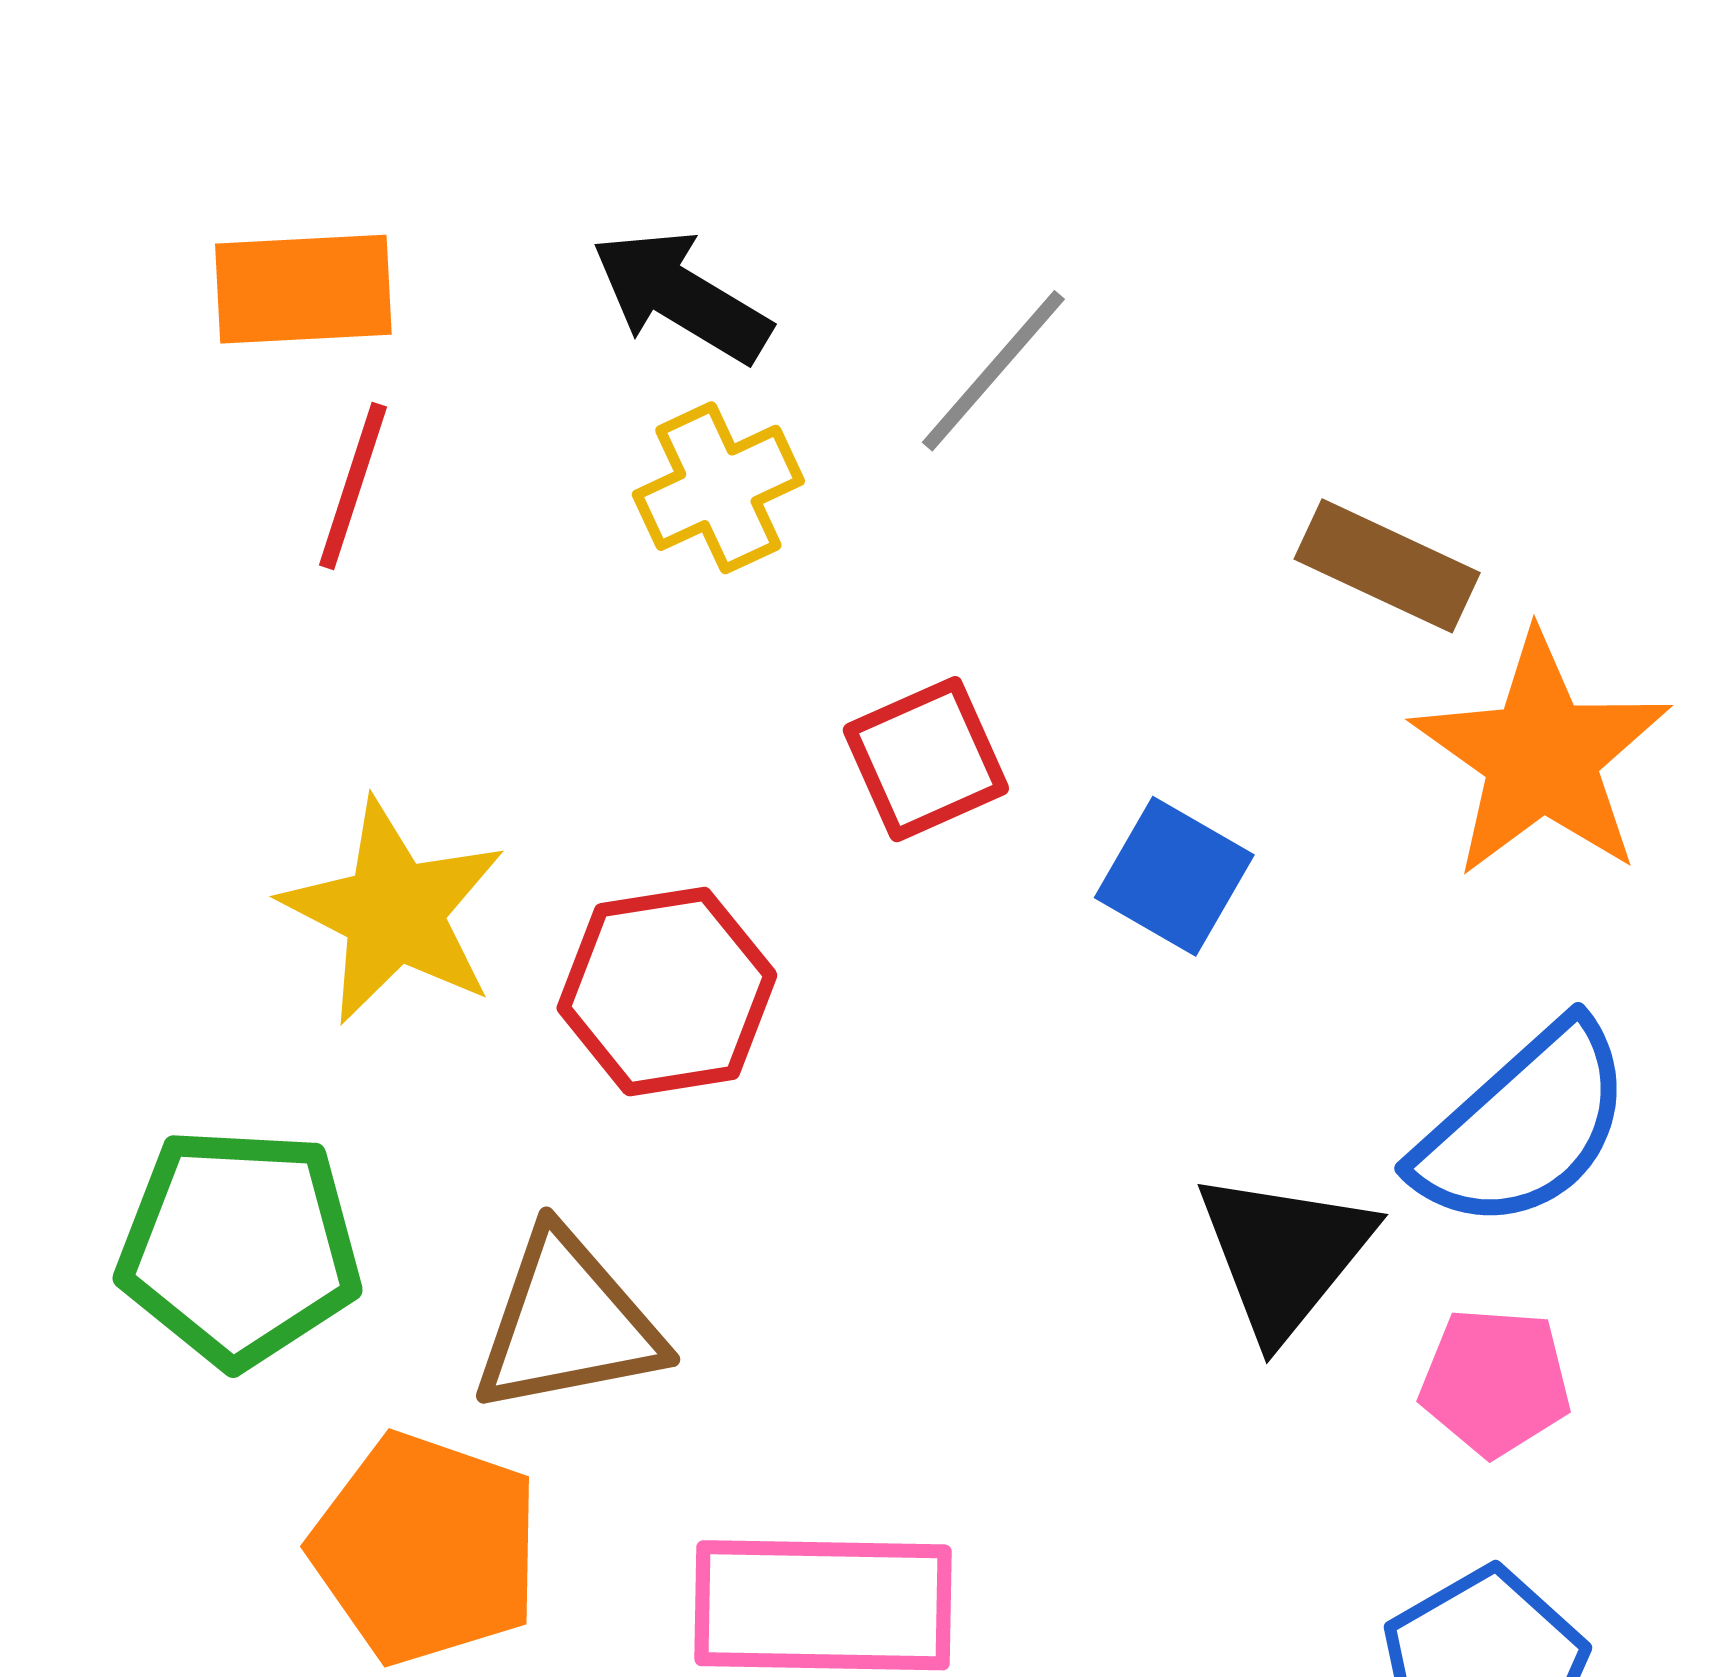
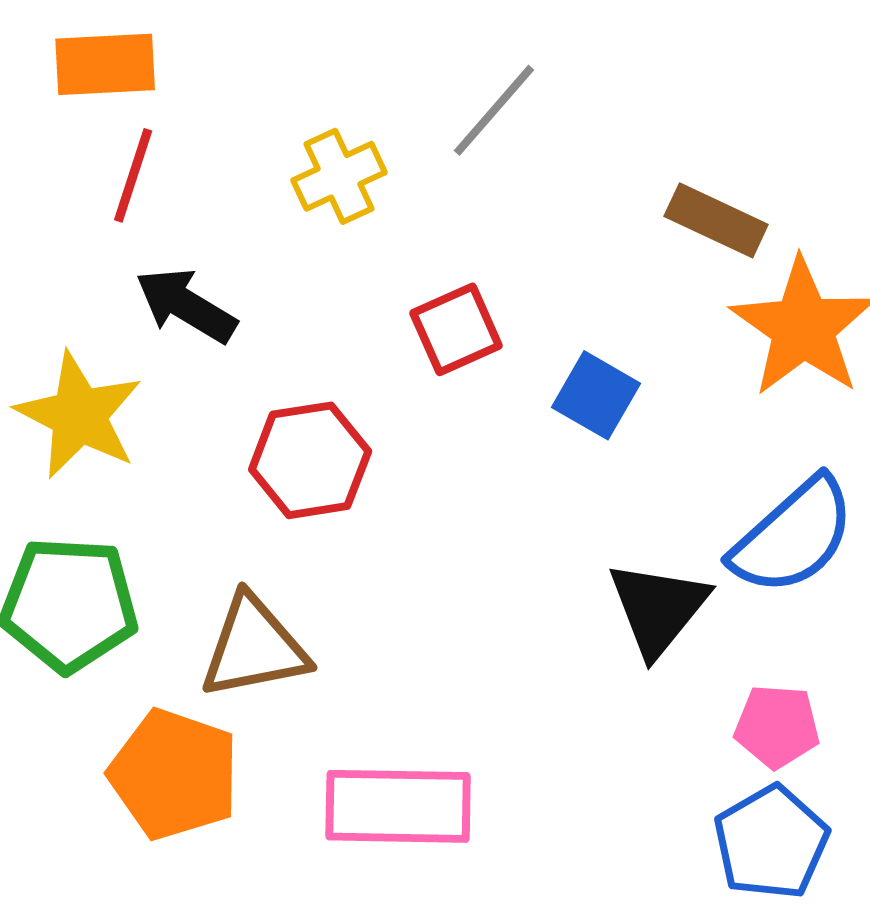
black arrow: (681, 296) -> (186, 305), moved
yellow star: (394, 912) -> (79, 415), moved
pink pentagon: (1495, 1382) -> (777, 726), moved

